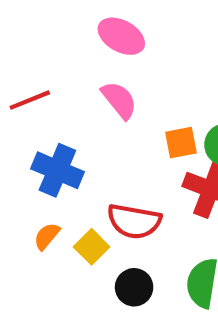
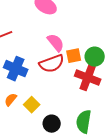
pink semicircle: (119, 100) -> (56, 43), moved
red semicircle: (134, 221) -> (52, 64), moved, turned -30

